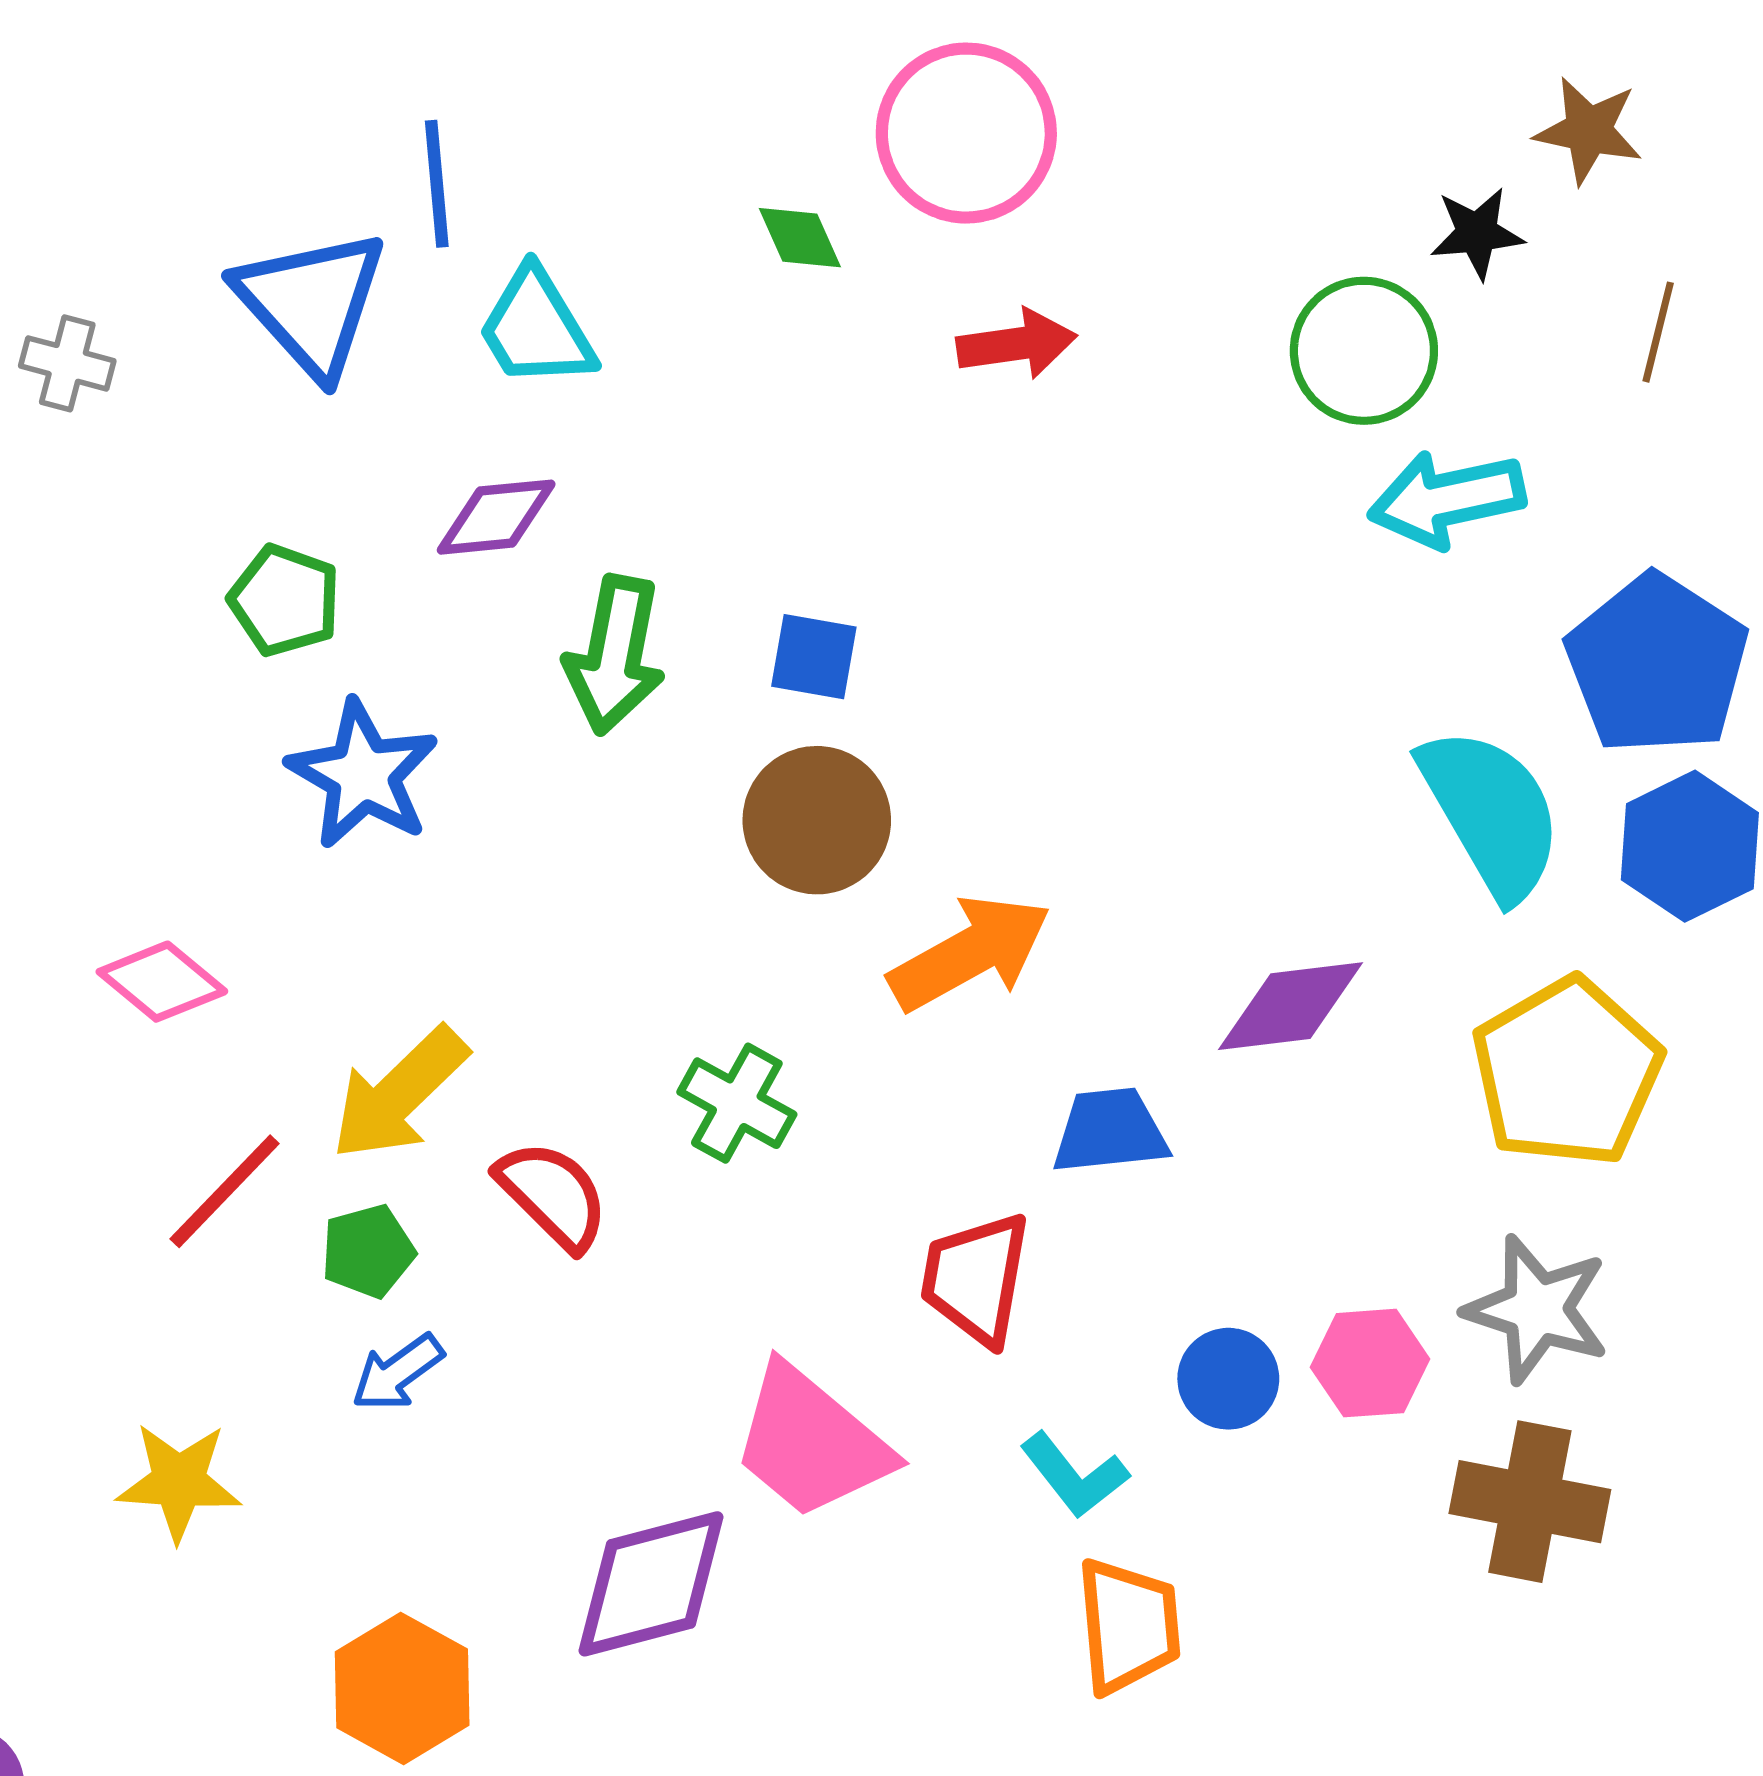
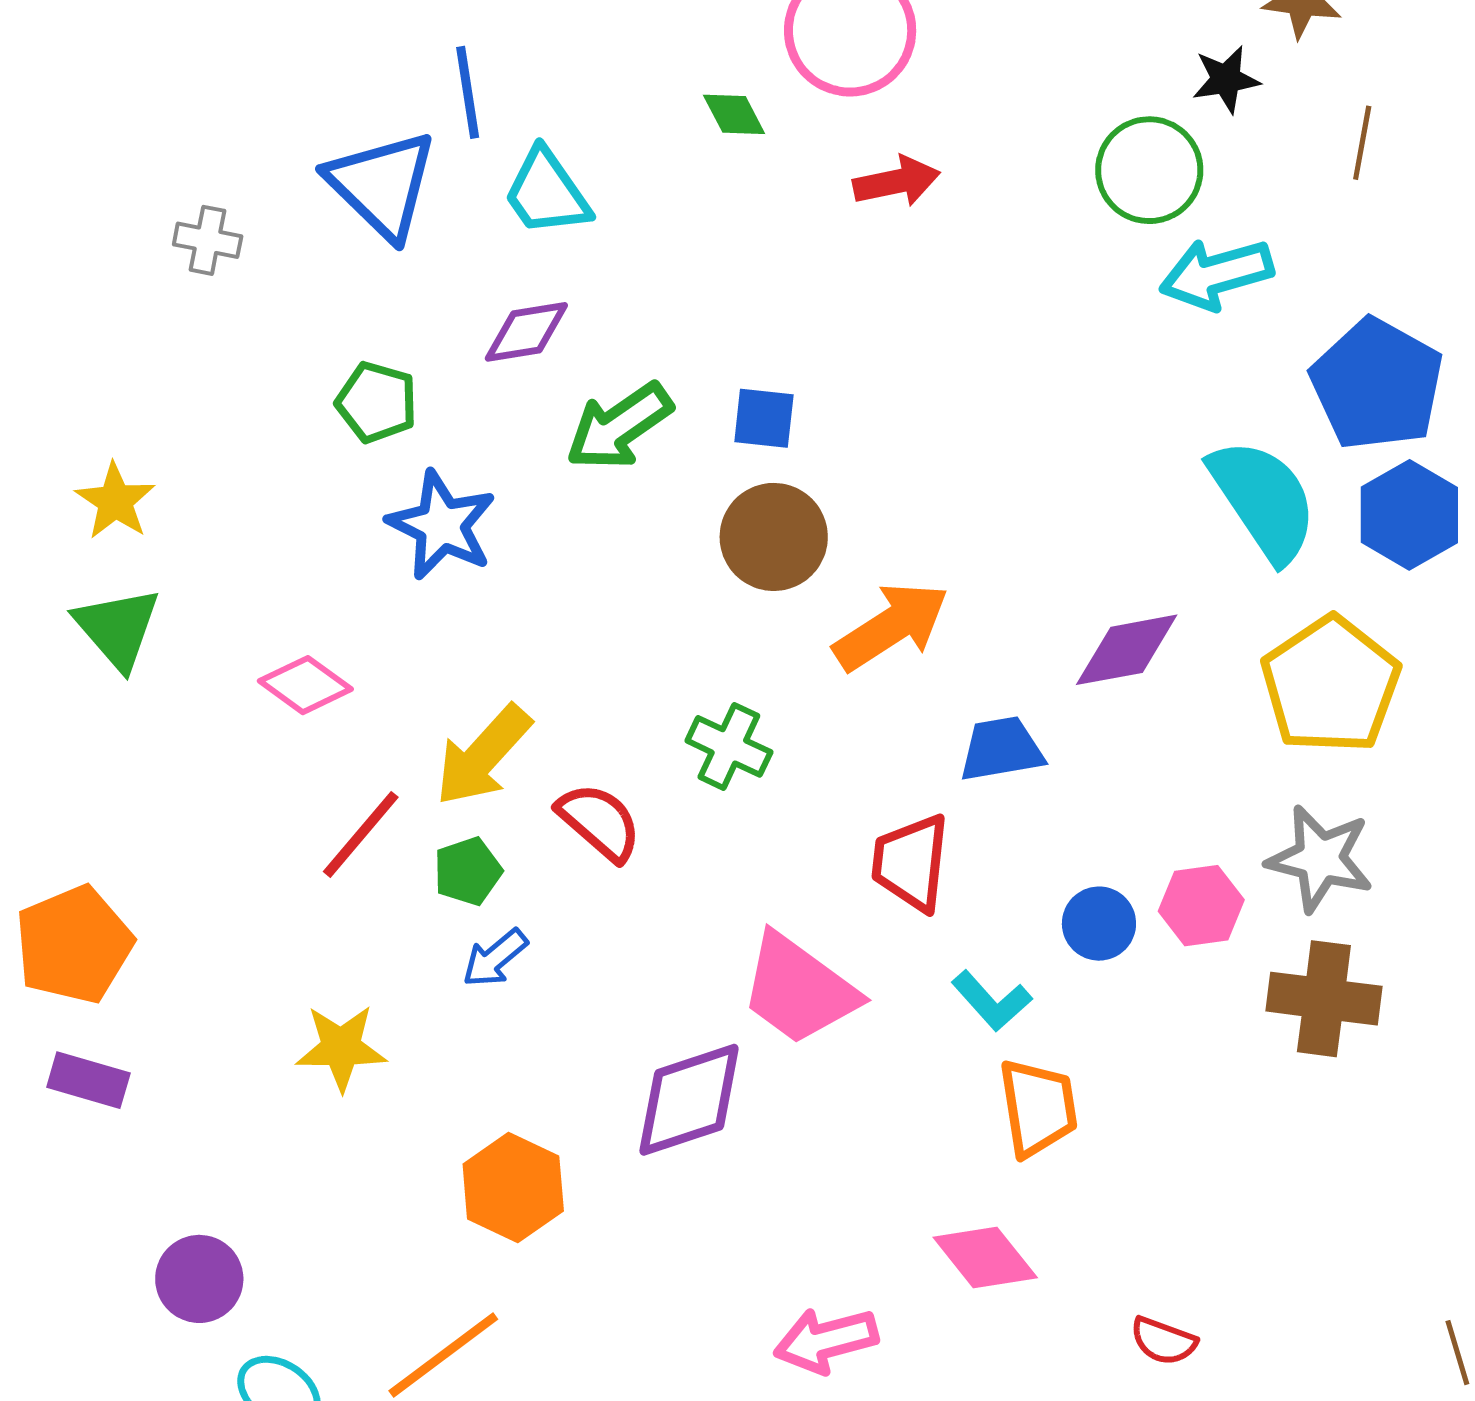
green arrow: (615, 655) -> (619, 426), turned 48

